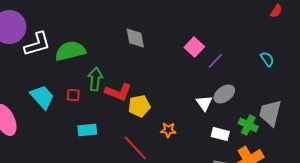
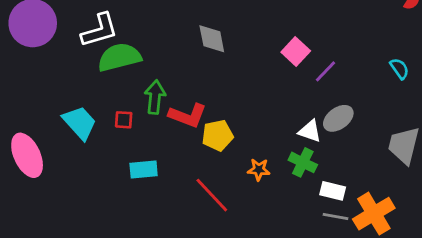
white L-shape: (37, 44) -> (100, 30), moved
white triangle: (204, 103) -> (310, 131), turned -36
green cross: (248, 125) -> (303, 162), moved
white rectangle: (220, 134) -> (333, 191), moved

